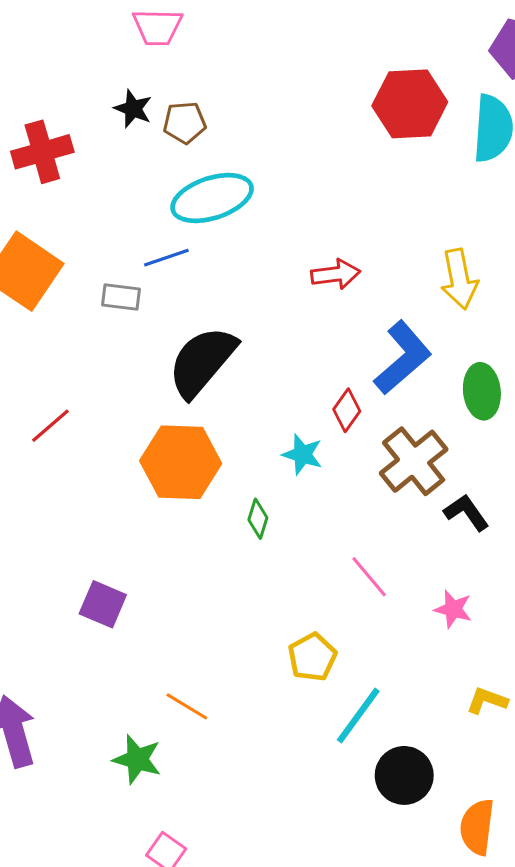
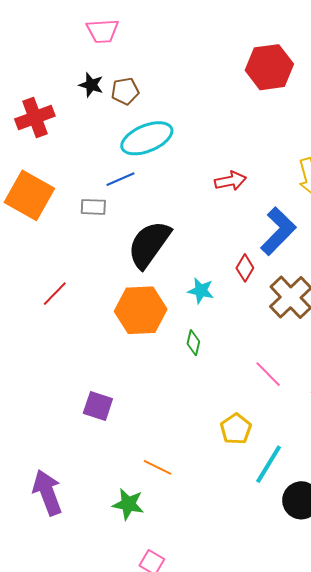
cyan star: (302, 454) -> (201, 291), moved

